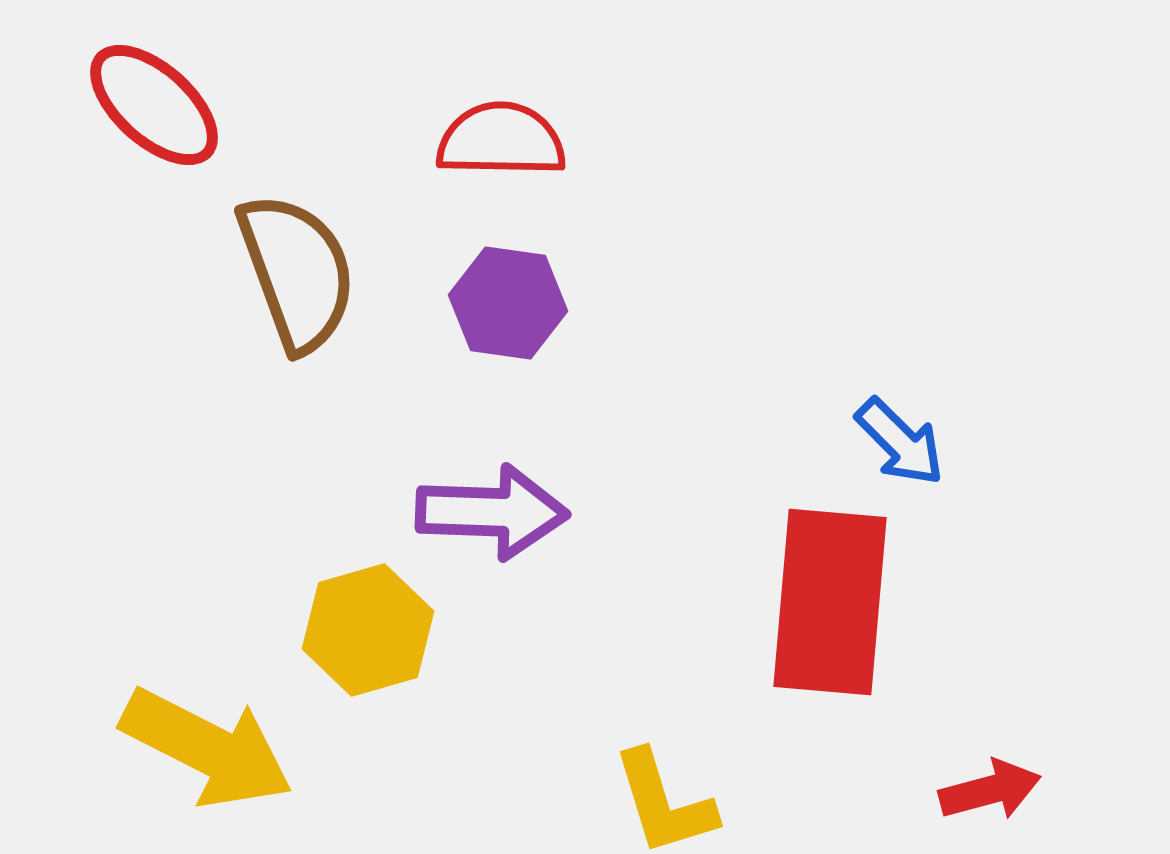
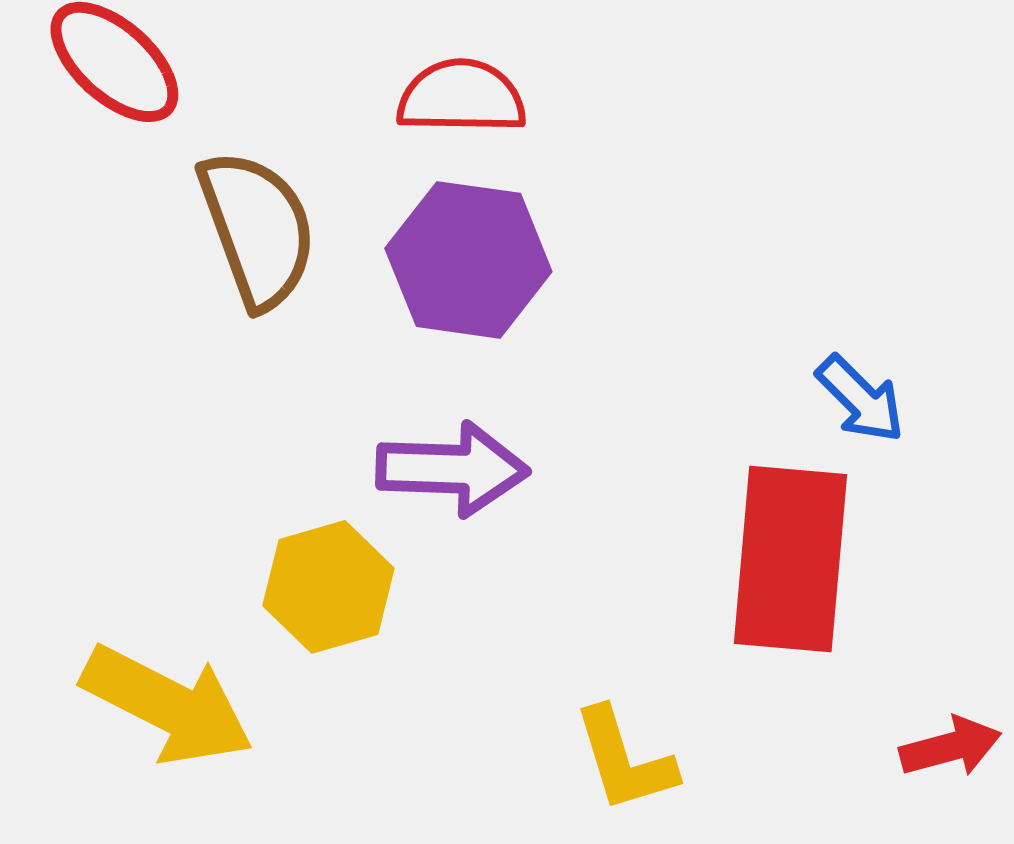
purple hexagon: (508, 303) -> (468, 260), size x1.4

